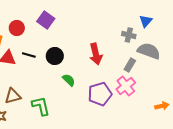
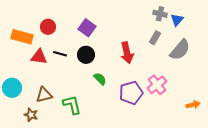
purple square: (46, 20) -> (87, 28), moved
gray cross: (129, 35) -> (160, 14), moved
gray semicircle: (149, 51) -> (180, 50), turned 110
gray rectangle: (130, 65) -> (155, 38), moved

